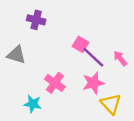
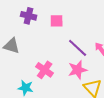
pink square: (81, 44) -> (57, 21), moved, turned -32

